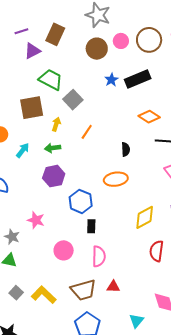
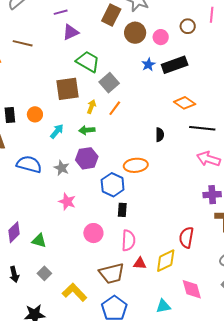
brown rectangle: (55, 34) -> (111, 15), moved
brown circle: (149, 40) -> (188, 26), size x0.6
pink circle: (121, 41) -> (161, 37), moved
orange line: (87, 132) -> (115, 108), moved
orange ellipse: (116, 179) -> (136, 165), moved
yellow diamond: (145, 217) -> (166, 261), moved
gray star: (12, 237) -> (62, 168), moved
red triangle: (113, 287) -> (140, 263), moved
yellow L-shape: (44, 295) -> (74, 292), moved
cyan triangle: (136, 321) -> (163, 306), turned 35

